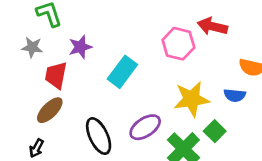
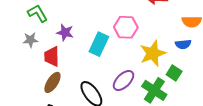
pink hexagon: (178, 44) -> (126, 27), moved
purple star: (80, 47) -> (65, 32), turned -30

